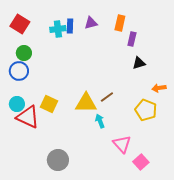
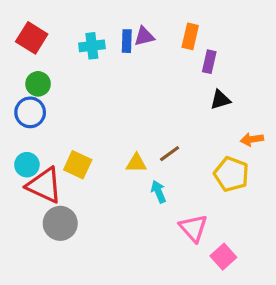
blue rectangle: (70, 26) -> (127, 41), moved
yellow triangle: (86, 103) -> (136, 163), size x0.6
gray circle: (58, 160) -> (60, 223), moved

